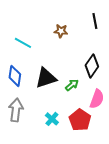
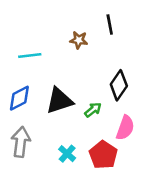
black line: (95, 21) -> (110, 25), moved
cyan line: (23, 43) -> (30, 56), turned -36
blue diamond: (15, 76) -> (19, 98), turned 55

